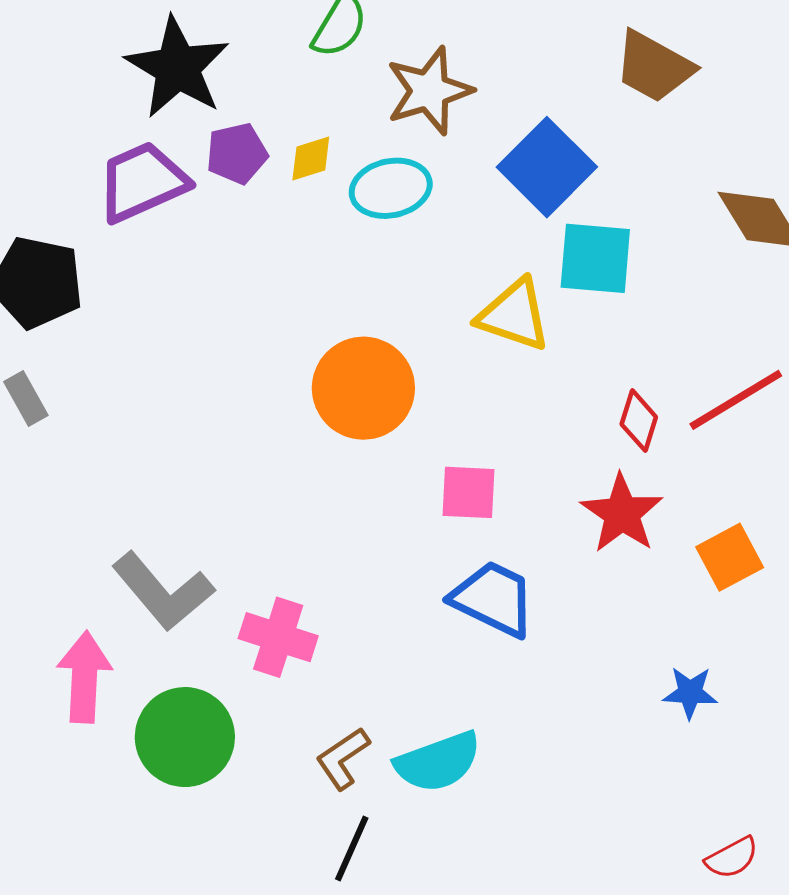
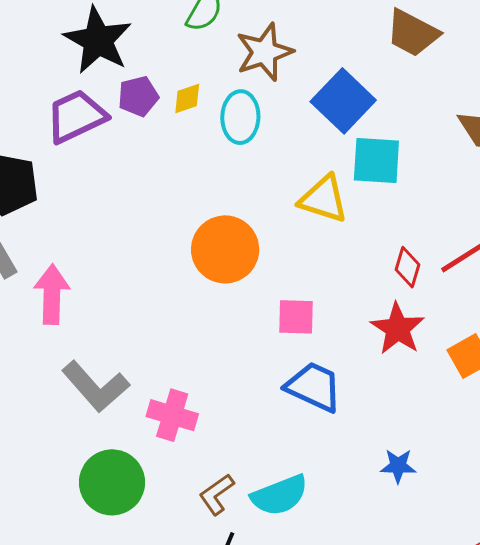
cyan ellipse: (391, 188) -> (240, 117), turned -75
pink arrow: (84, 677) -> (52, 294), moved
blue star: (690, 693) -> (398, 466), moved

